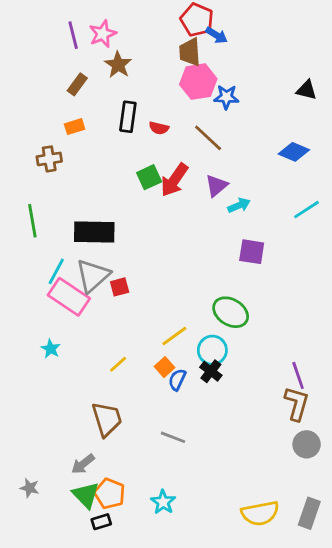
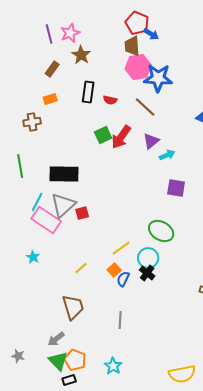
blue star: (226, 97) -> (158, 78), size x1.6
gray line: (173, 437) -> (120, 320), turned 72

